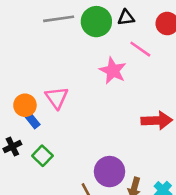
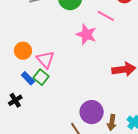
orange circle: (25, 105) -> (23, 51), moved
green square: (42, 156) -> (41, 77), moved

